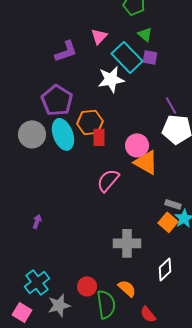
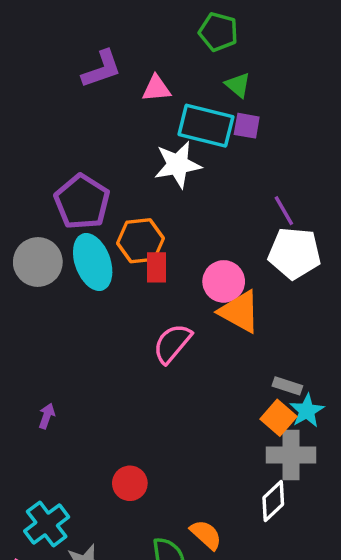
pink triangle: (99, 36) -> (156, 89), turned 42
purple L-shape: (66, 51) -> (102, 69), moved
cyan rectangle: (127, 57) -> (206, 126), turned -32
gray cross: (127, 243) -> (291, 455), moved
red circle: (87, 286) -> (130, 483), moved

